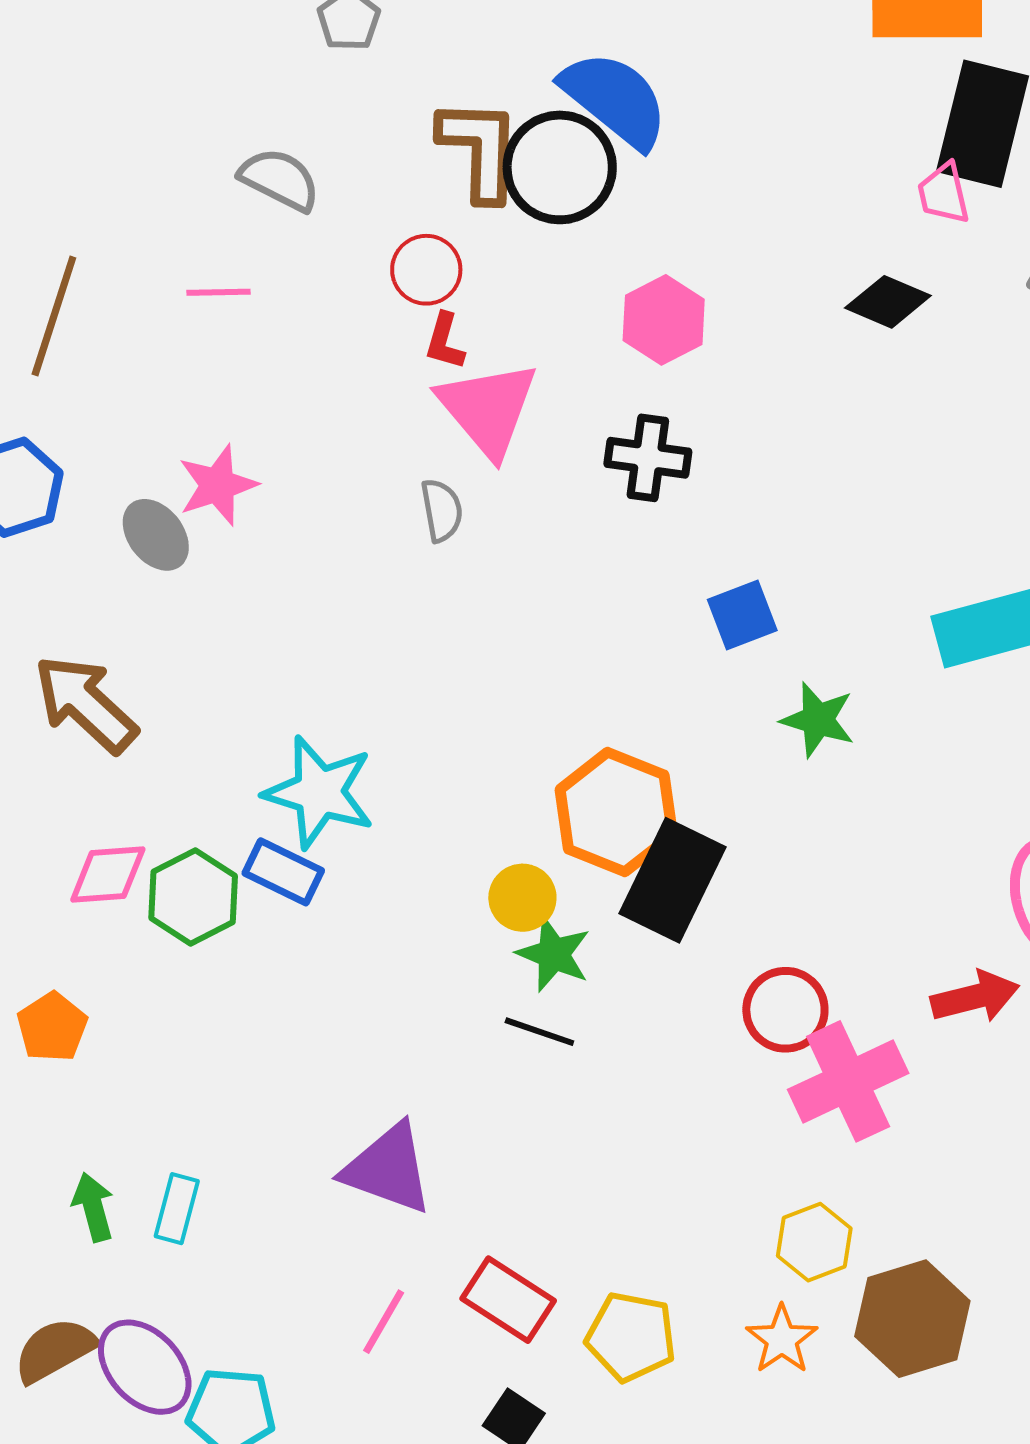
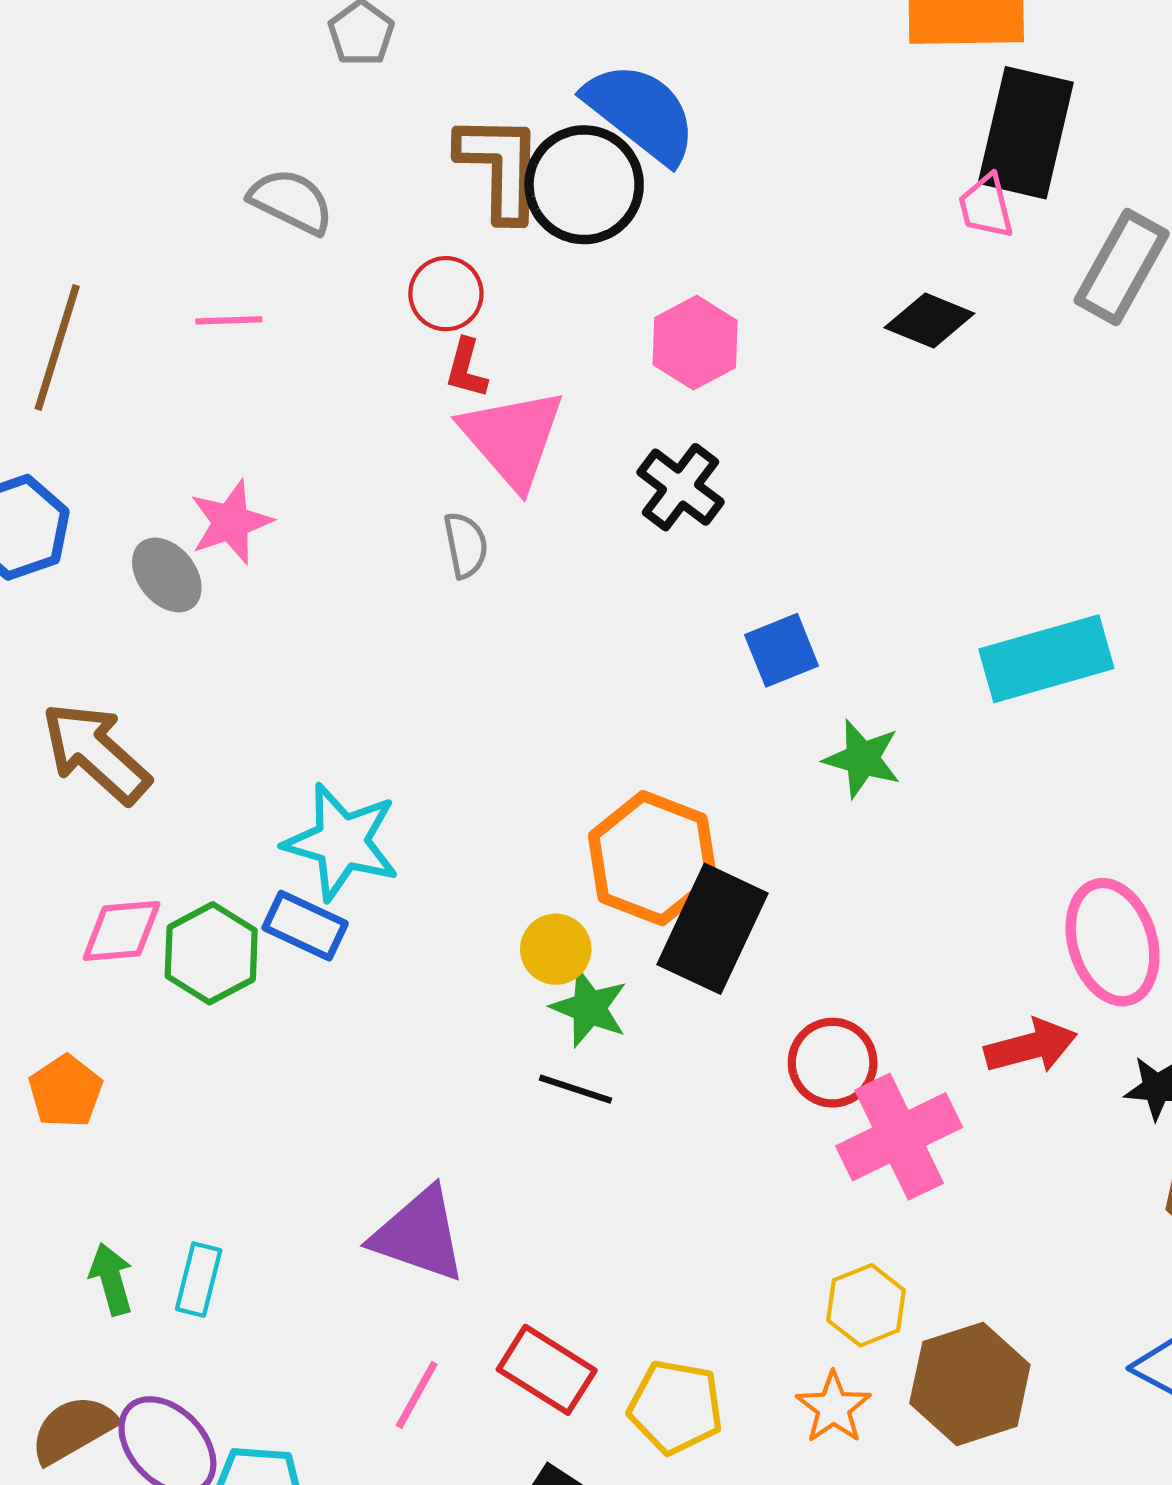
black cross: (648, 458) -> (681, 487), turned 30

